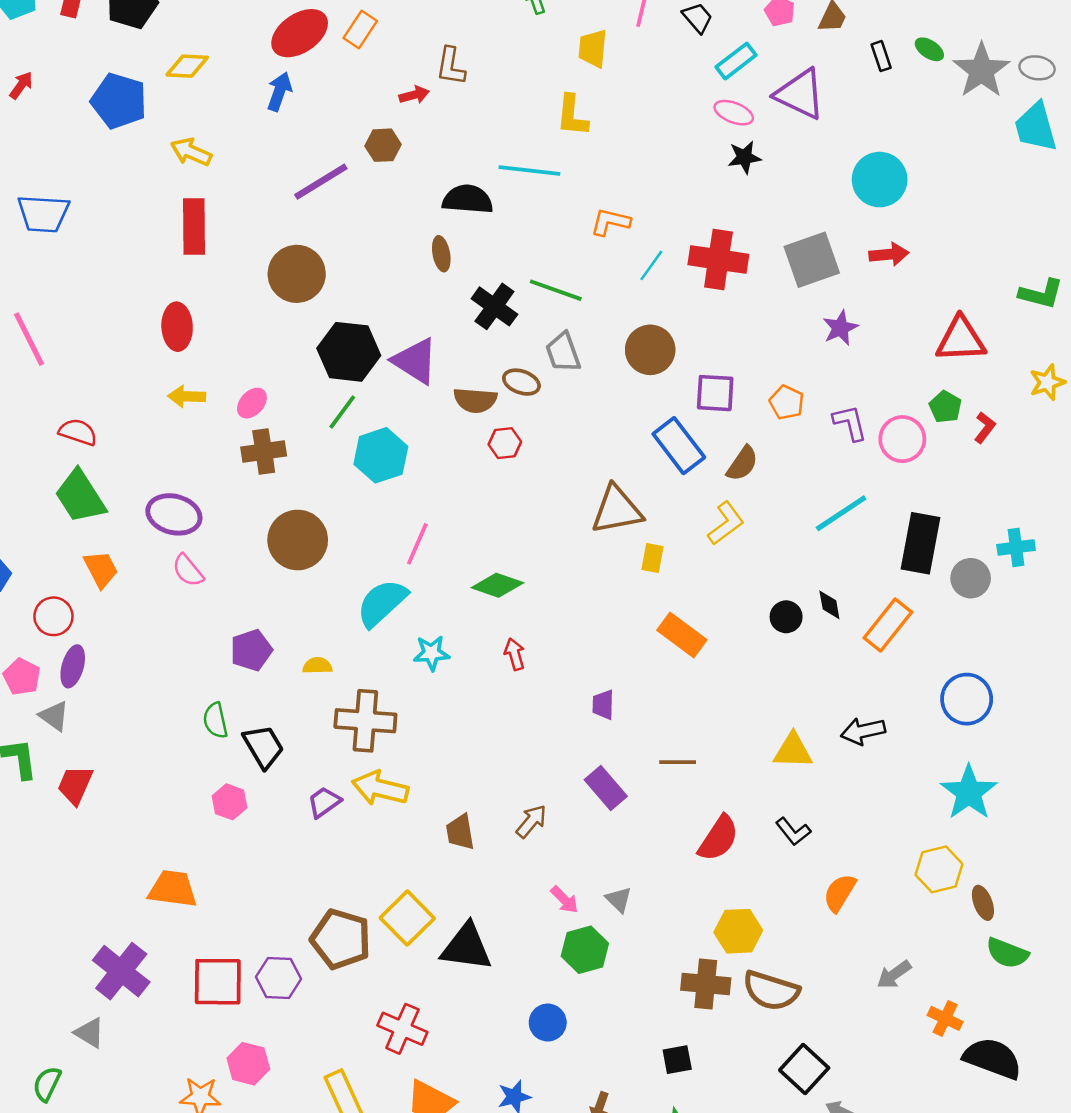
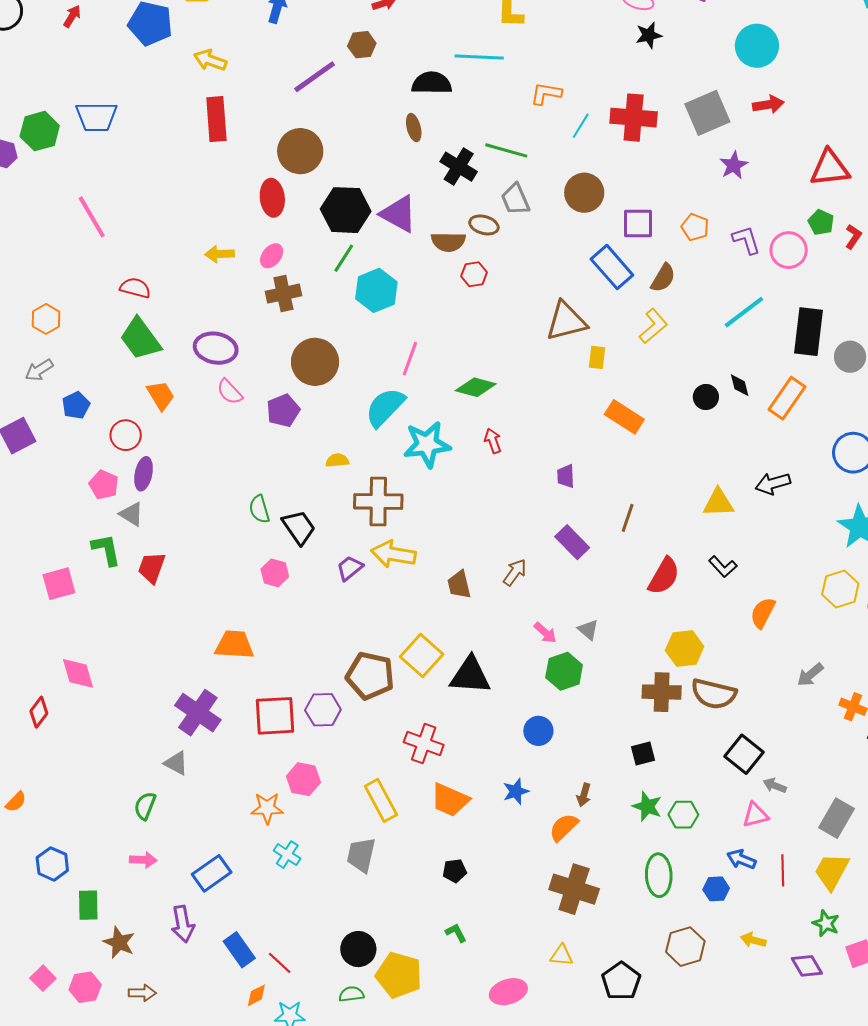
red ellipse: (177, 327) -> (272, 198), moved
purple pentagon: (251, 650) -> (283, 411), moved
cyan star: (431, 653) -> (427, 444), size x1.6
brown line: (678, 762) -> (628, 518), turned -68

